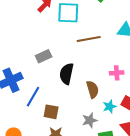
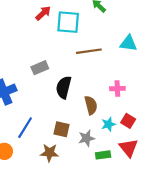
blue line: (33, 97) -> (25, 128), moved
brown square: (51, 112) -> (62, 129), moved

